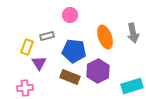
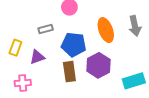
yellow rectangle: (27, 47) -> (15, 48), moved
purple triangle: (39, 63) -> (37, 57), turned 42
brown rectangle: (70, 77) -> (69, 72), turned 60

